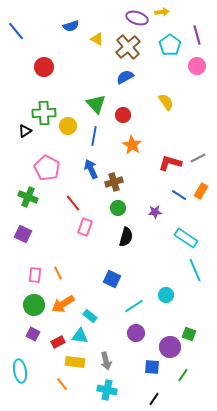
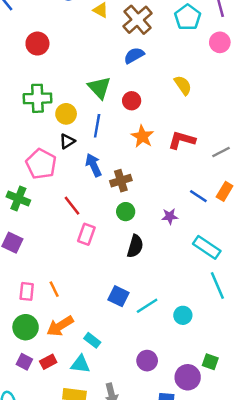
black triangle: (25, 131) -> (67, 141), moved
red L-shape: (170, 163) -> (182, 140), moved
cyan line: (134, 306) -> (147, 306), moved
red rectangle: (58, 342) -> (48, 362), moved

